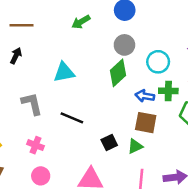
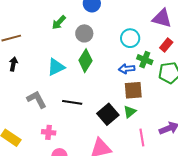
gray circle: (124, 45) -> (84, 33), moved
green diamond: (118, 73) -> (85, 61), moved
green cross: (168, 91) -> (145, 60), turned 35
black square: (109, 142) -> (108, 114), size x1.5

